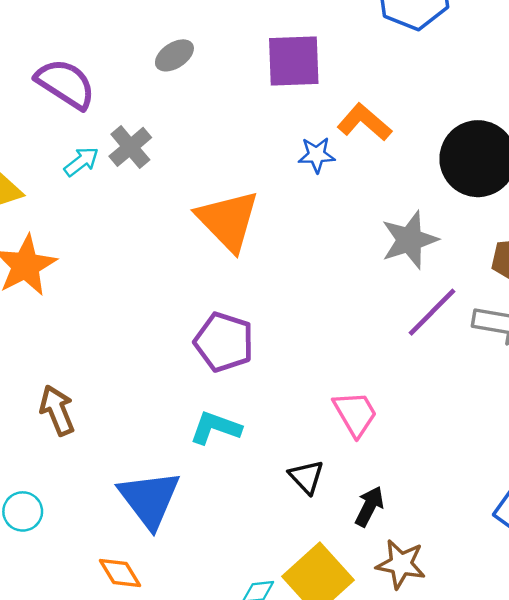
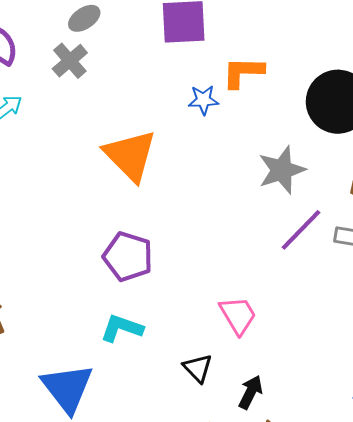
orange L-shape: (364, 122) -> (243, 72), turned -39
gray cross: (130, 147) -> (70, 61), moved

